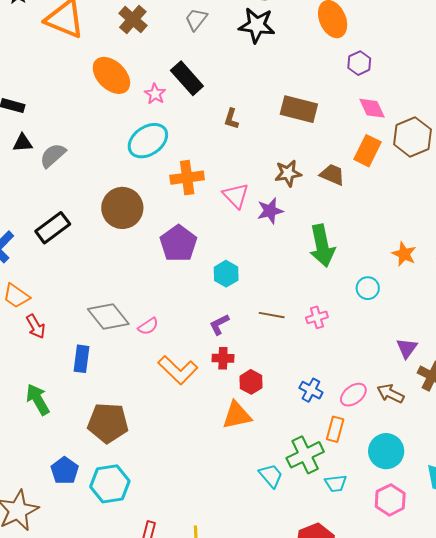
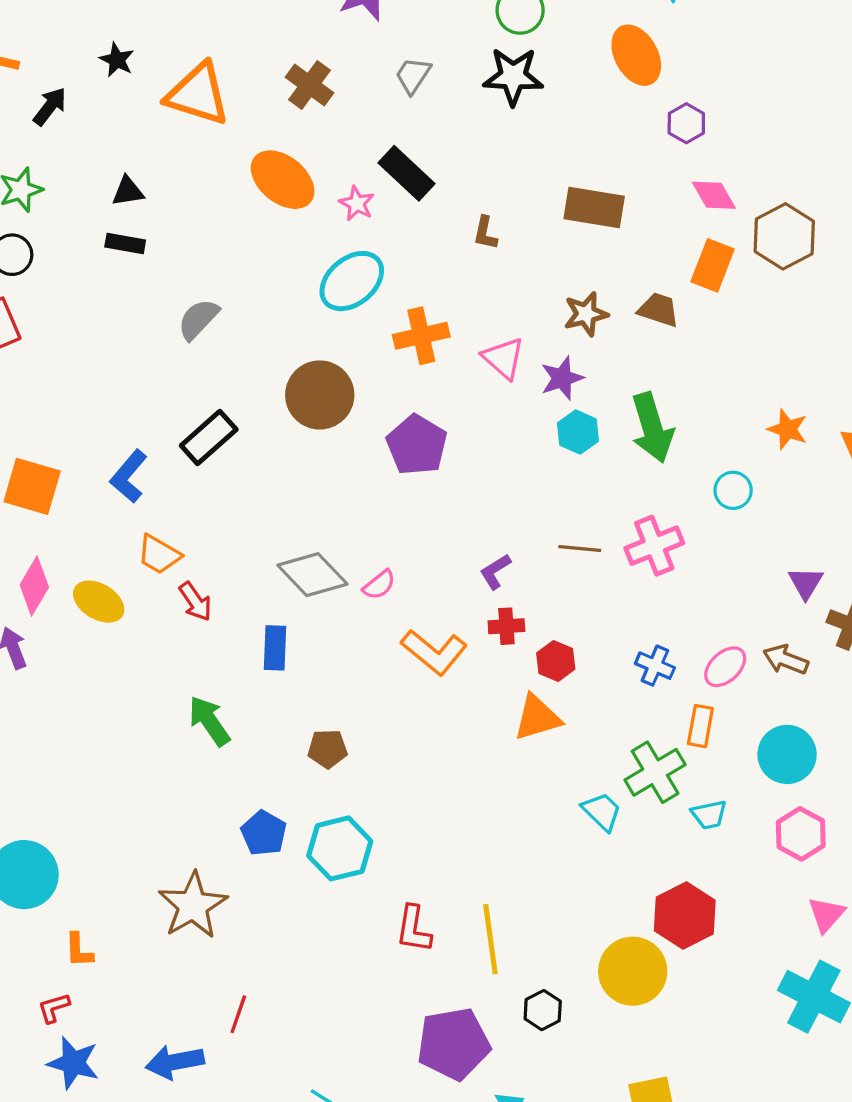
black triangle: (23, 143) -> (128, 191), moved
cyan hexagon: (226, 274) -> (578, 432), moved
pink cross: (317, 317) -> (654, 546), size x1.6
brown pentagon: (108, 423) -> (328, 749), size x0.6

